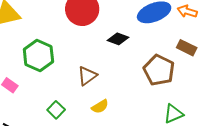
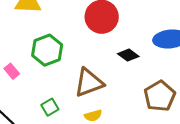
brown triangle: (87, 76) -> (89, 83), size x1.5

